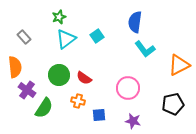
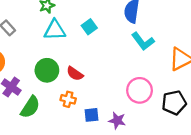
cyan triangle: (66, 39) -> (55, 30), turned 35
pink circle: (128, 88) -> (140, 90), moved
purple star: (133, 121) -> (117, 120), moved

